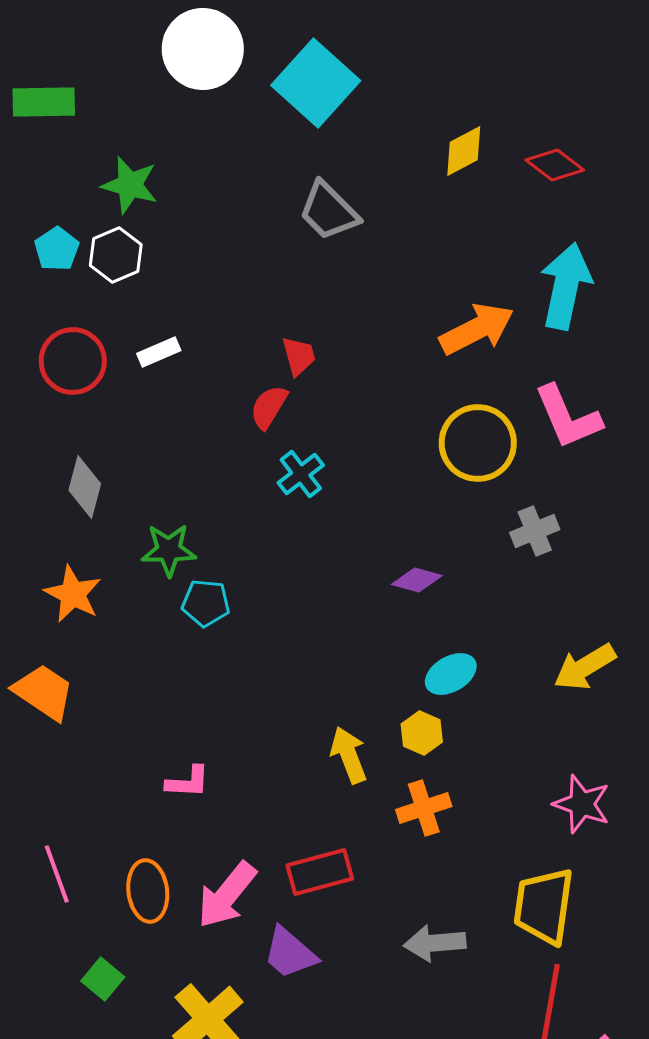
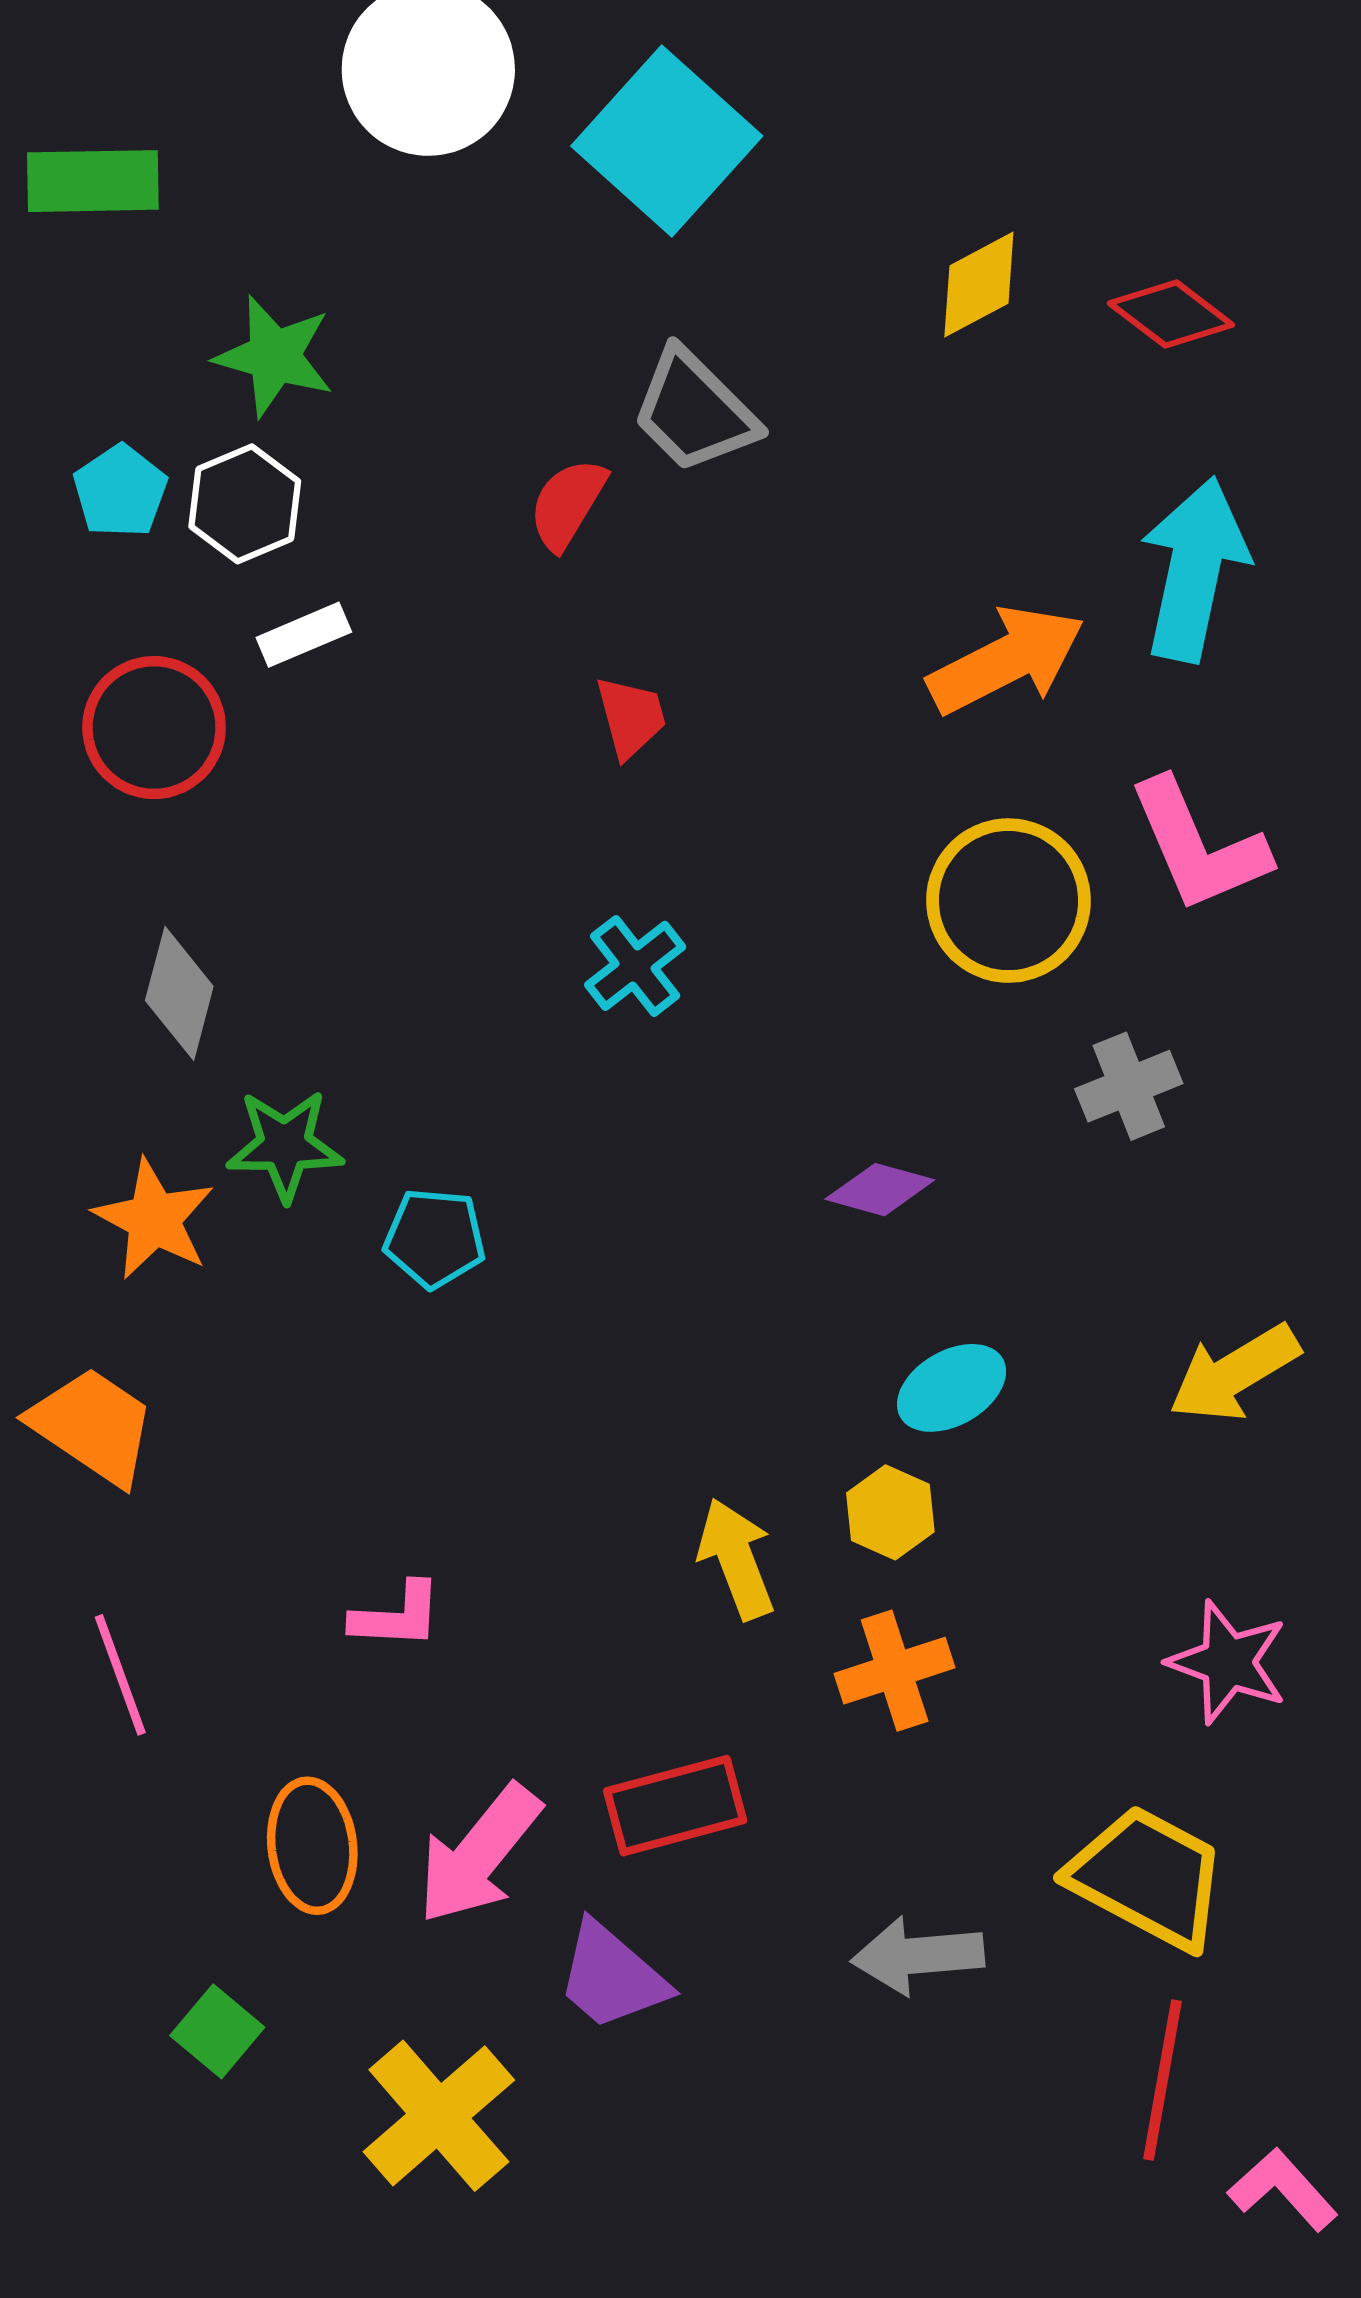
white rectangle: (159, 352) -> (304, 635), moved
red semicircle: (269, 407) -> (568, 504), moved
green star: (169, 550) -> (285, 1145), moved
pink line: (57, 874) -> (120, 1675), moved
yellow trapezoid: (544, 906) -> (1148, 1877), turned 110

